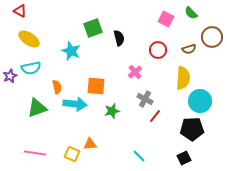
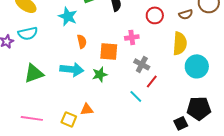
pink cross: (135, 72) -> (132, 37), turned 32
orange square: (96, 86) -> (109, 51), moved
orange semicircle: (57, 87) -> (82, 41), moved
green star: (112, 111) -> (100, 74), moved
black pentagon: (192, 129) -> (199, 108), moved
cyan line: (139, 156) -> (136, 96), moved

